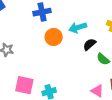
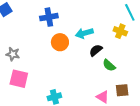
pink square: (24, 85) -> (19, 79), moved

